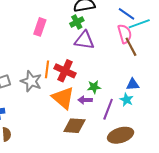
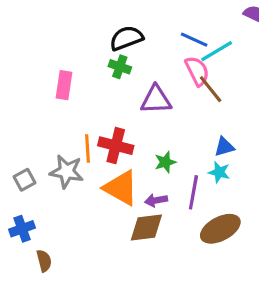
green cross: (77, 22) -> (120, 67), turned -32
purple triangle: (84, 40) -> (156, 100), moved
purple arrow: (85, 100) -> (156, 200), moved

